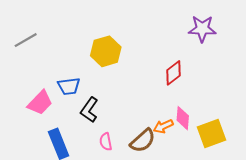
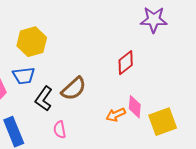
yellow hexagon: (106, 51) -> (32, 42), moved
brown semicircle: (143, 141) -> (74, 89), moved

